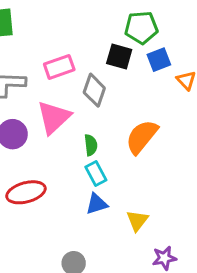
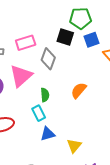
orange semicircle: (142, 137) -> (79, 90), size x0.7
cyan rectangle: (96, 174) -> (39, 113), moved

